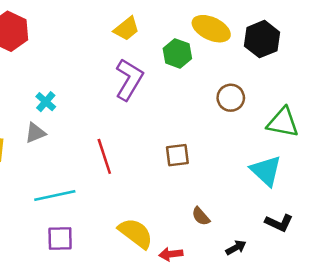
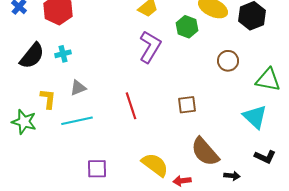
cyan cross: (46, 102) -> (63, 54), moved, turned 35
cyan line: (55, 195) -> (77, 121), moved
brown semicircle: (201, 216) -> (205, 152), size x2.0
black arrow: (236, 248) -> (232, 176), turned 35

